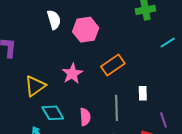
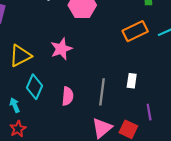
orange rectangle: (113, 65) -> (135, 31), moved
cyan diamond: (53, 113) -> (34, 87), turned 45

